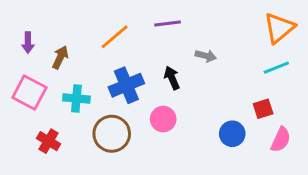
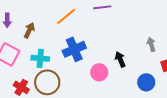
gray arrow: (206, 56) -> (151, 44), moved, turned -120
black arrow: (172, 78) -> (120, 59), moved
brown circle: (112, 134) -> (47, 82), moved

